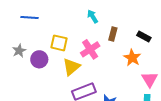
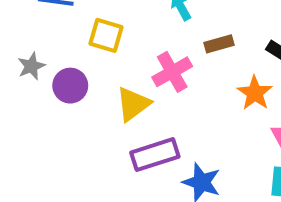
brown rectangle: (113, 34) -> (219, 44), turned 56
yellow square: (59, 43) -> (106, 35), moved

